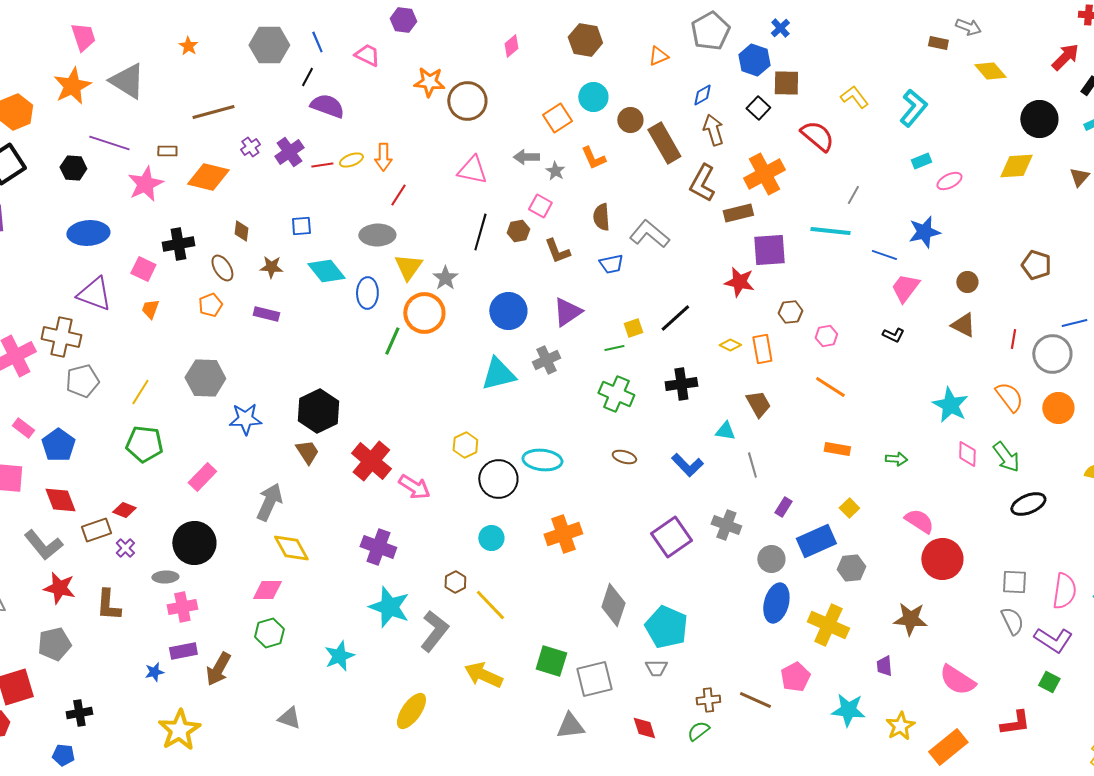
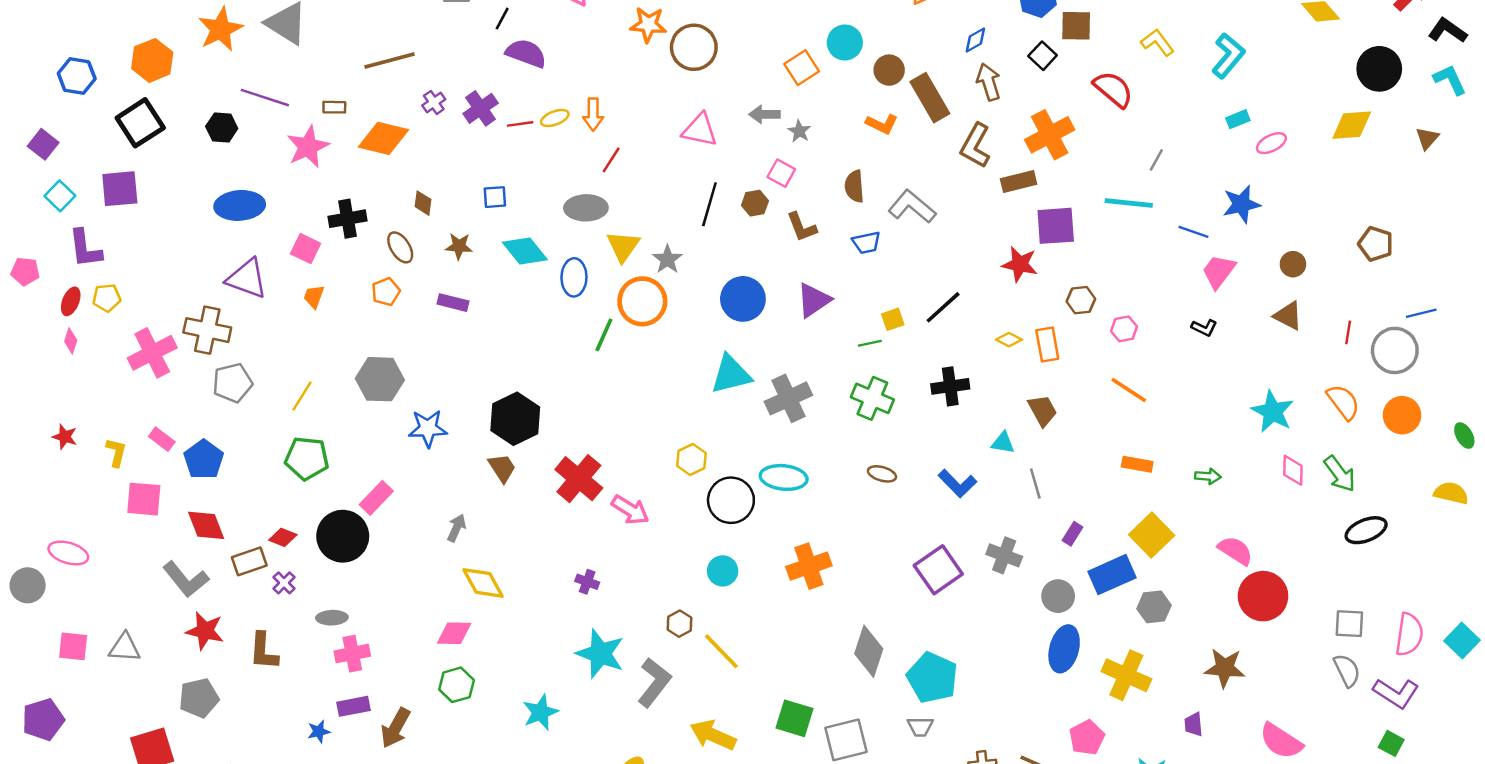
orange L-shape: (593, 158) -> (882, 124), moved, turned -40
gray cross: (546, 360) -> (788, 398), moved, size x1.4
gray arrow: (269, 502) -> (457, 528), size x0.6
yellow square: (849, 508) -> (1152, 535), size x1.8
black circle: (194, 543) -> (343, 536), moved
purple cross: (378, 547) -> (587, 582), size x0.6

